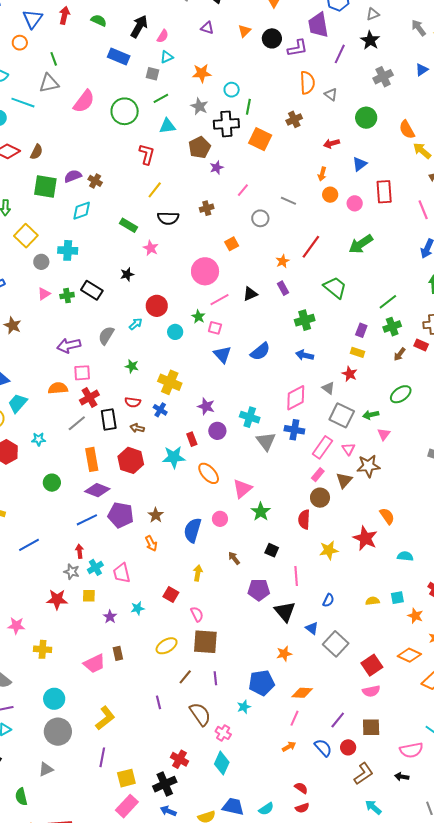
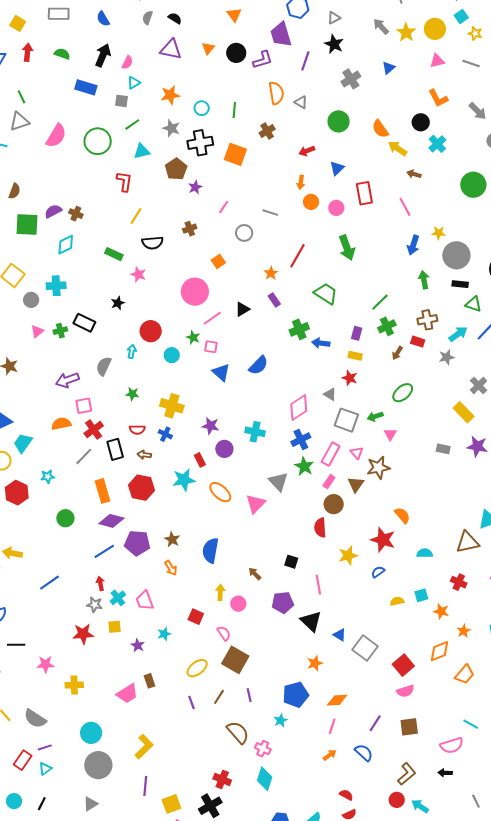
purple triangle: (207, 28) -> (171, 49), size x1.6
green line: (248, 107) -> (234, 110), moved
green arrow: (361, 244) -> (347, 248), turned -70
cyan arrow: (136, 324) -> (132, 351), turned -32
blue arrow: (305, 355) -> (321, 343), moved
blue cross: (294, 430) -> (301, 440), turned -30
gray triangle: (266, 441) -> (278, 482), moved
green star: (261, 512) -> (304, 466), moved
pink circle: (220, 519) -> (238, 604), moved
blue semicircle: (328, 600) -> (378, 572), moved, turned -144
brown square: (205, 642) -> (235, 660), turned 32
orange diamond: (409, 655) -> (439, 651), turned -40
purple line: (158, 702) -> (192, 702), moved
red circle: (348, 747) -> (397, 800), moved

